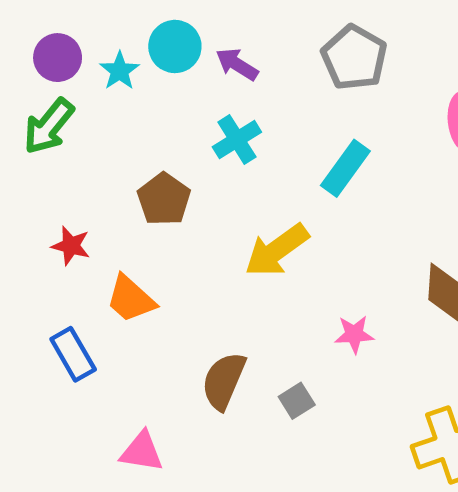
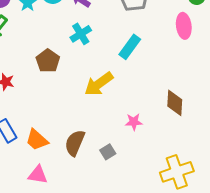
orange trapezoid: (131, 299) -> (37, 140), moved

